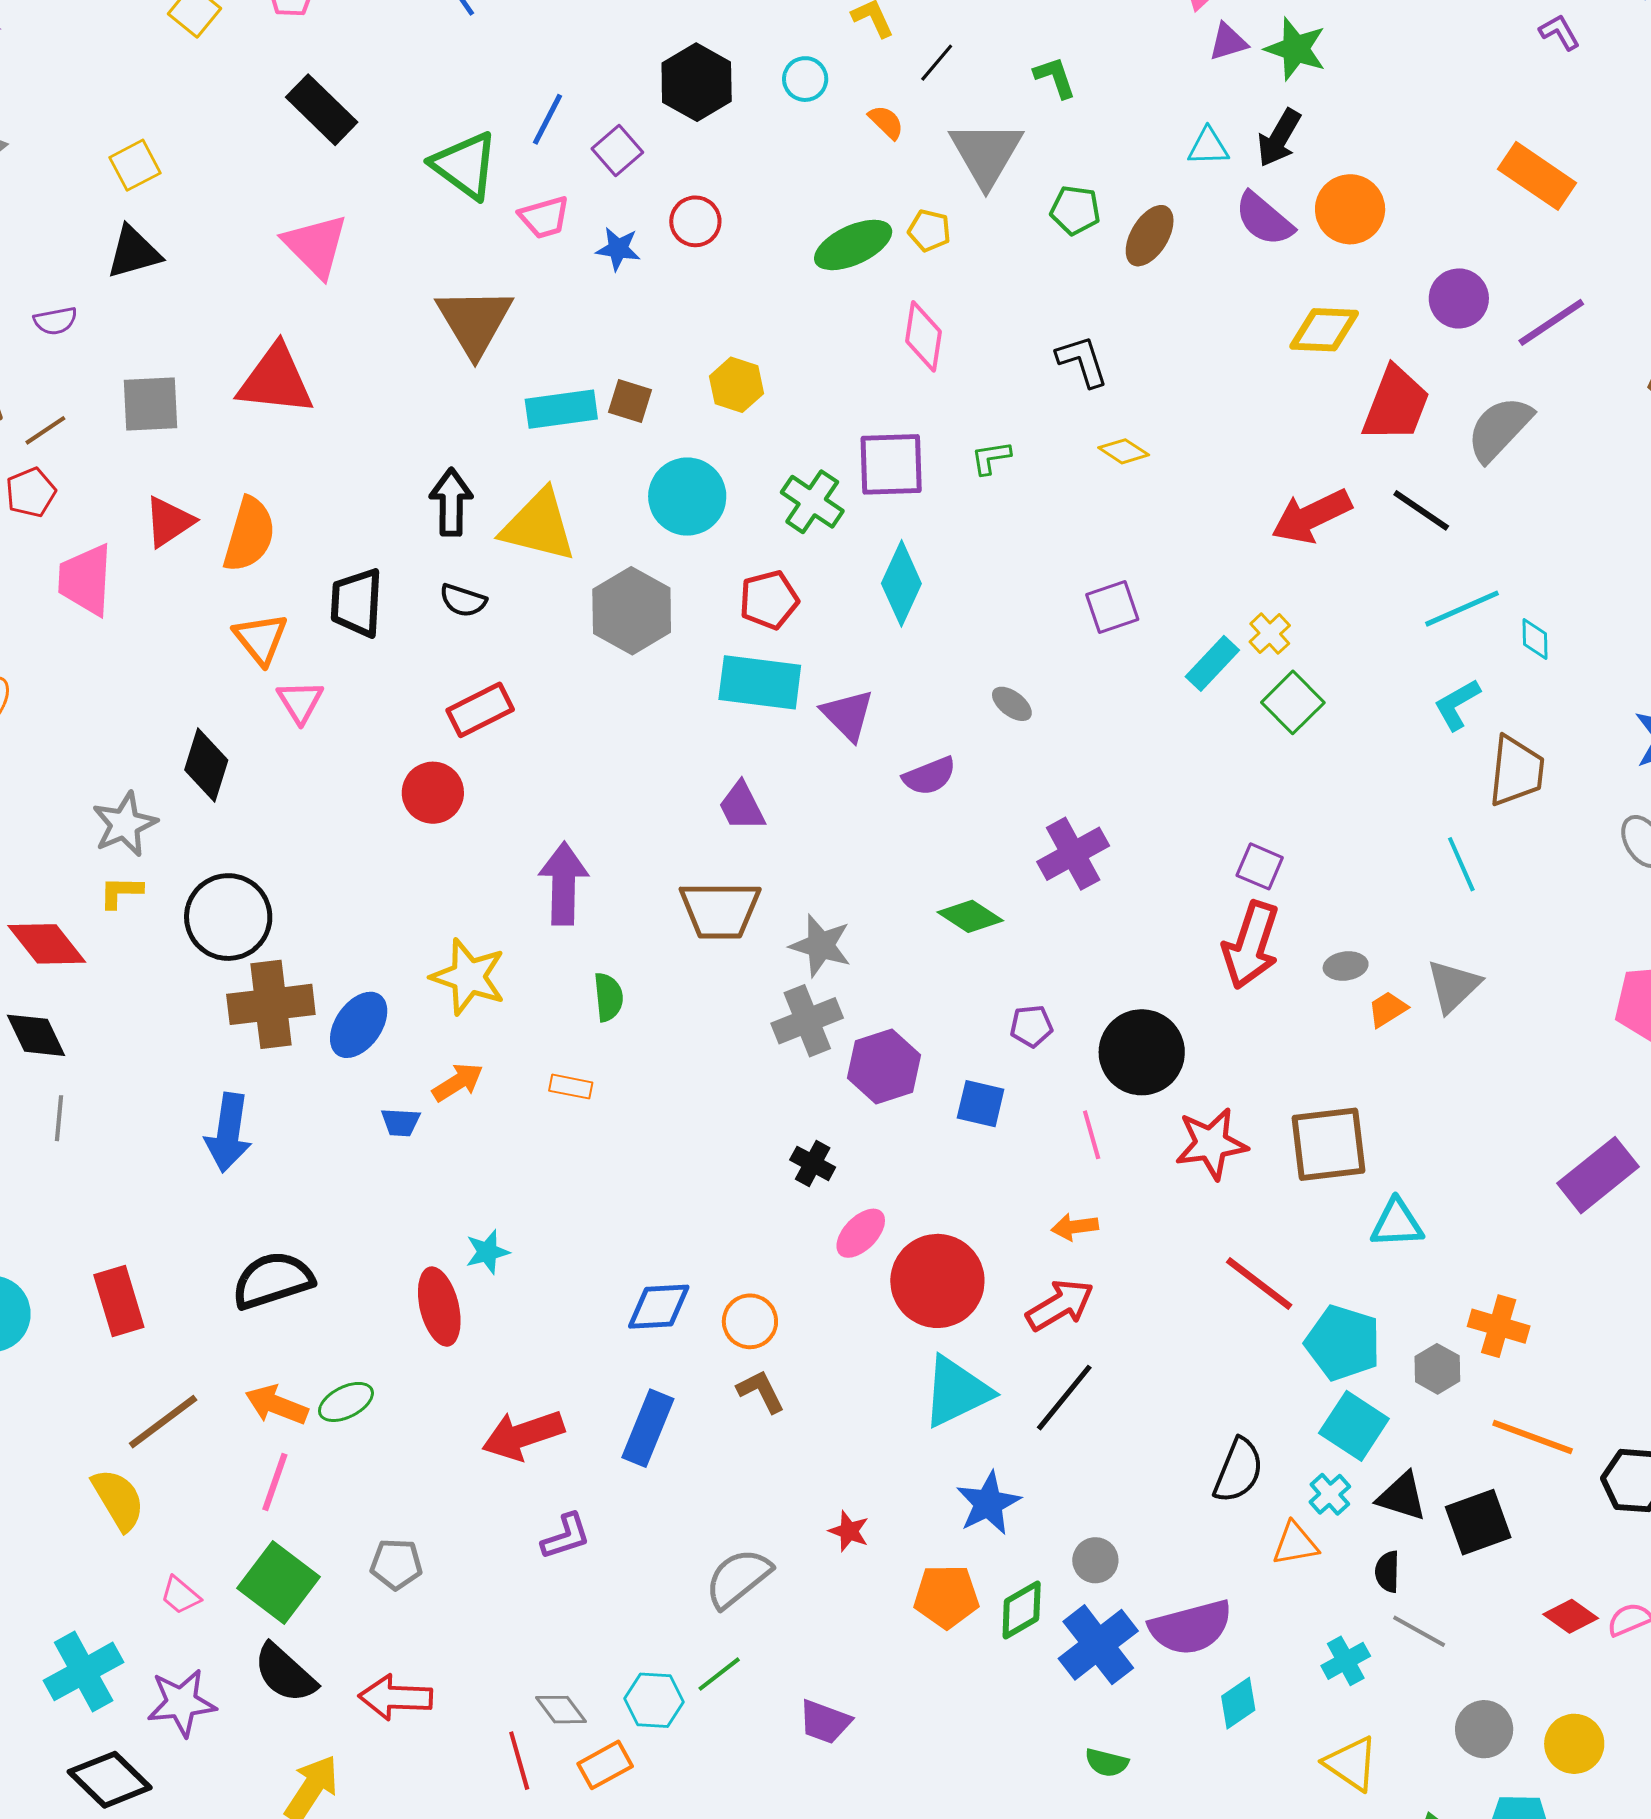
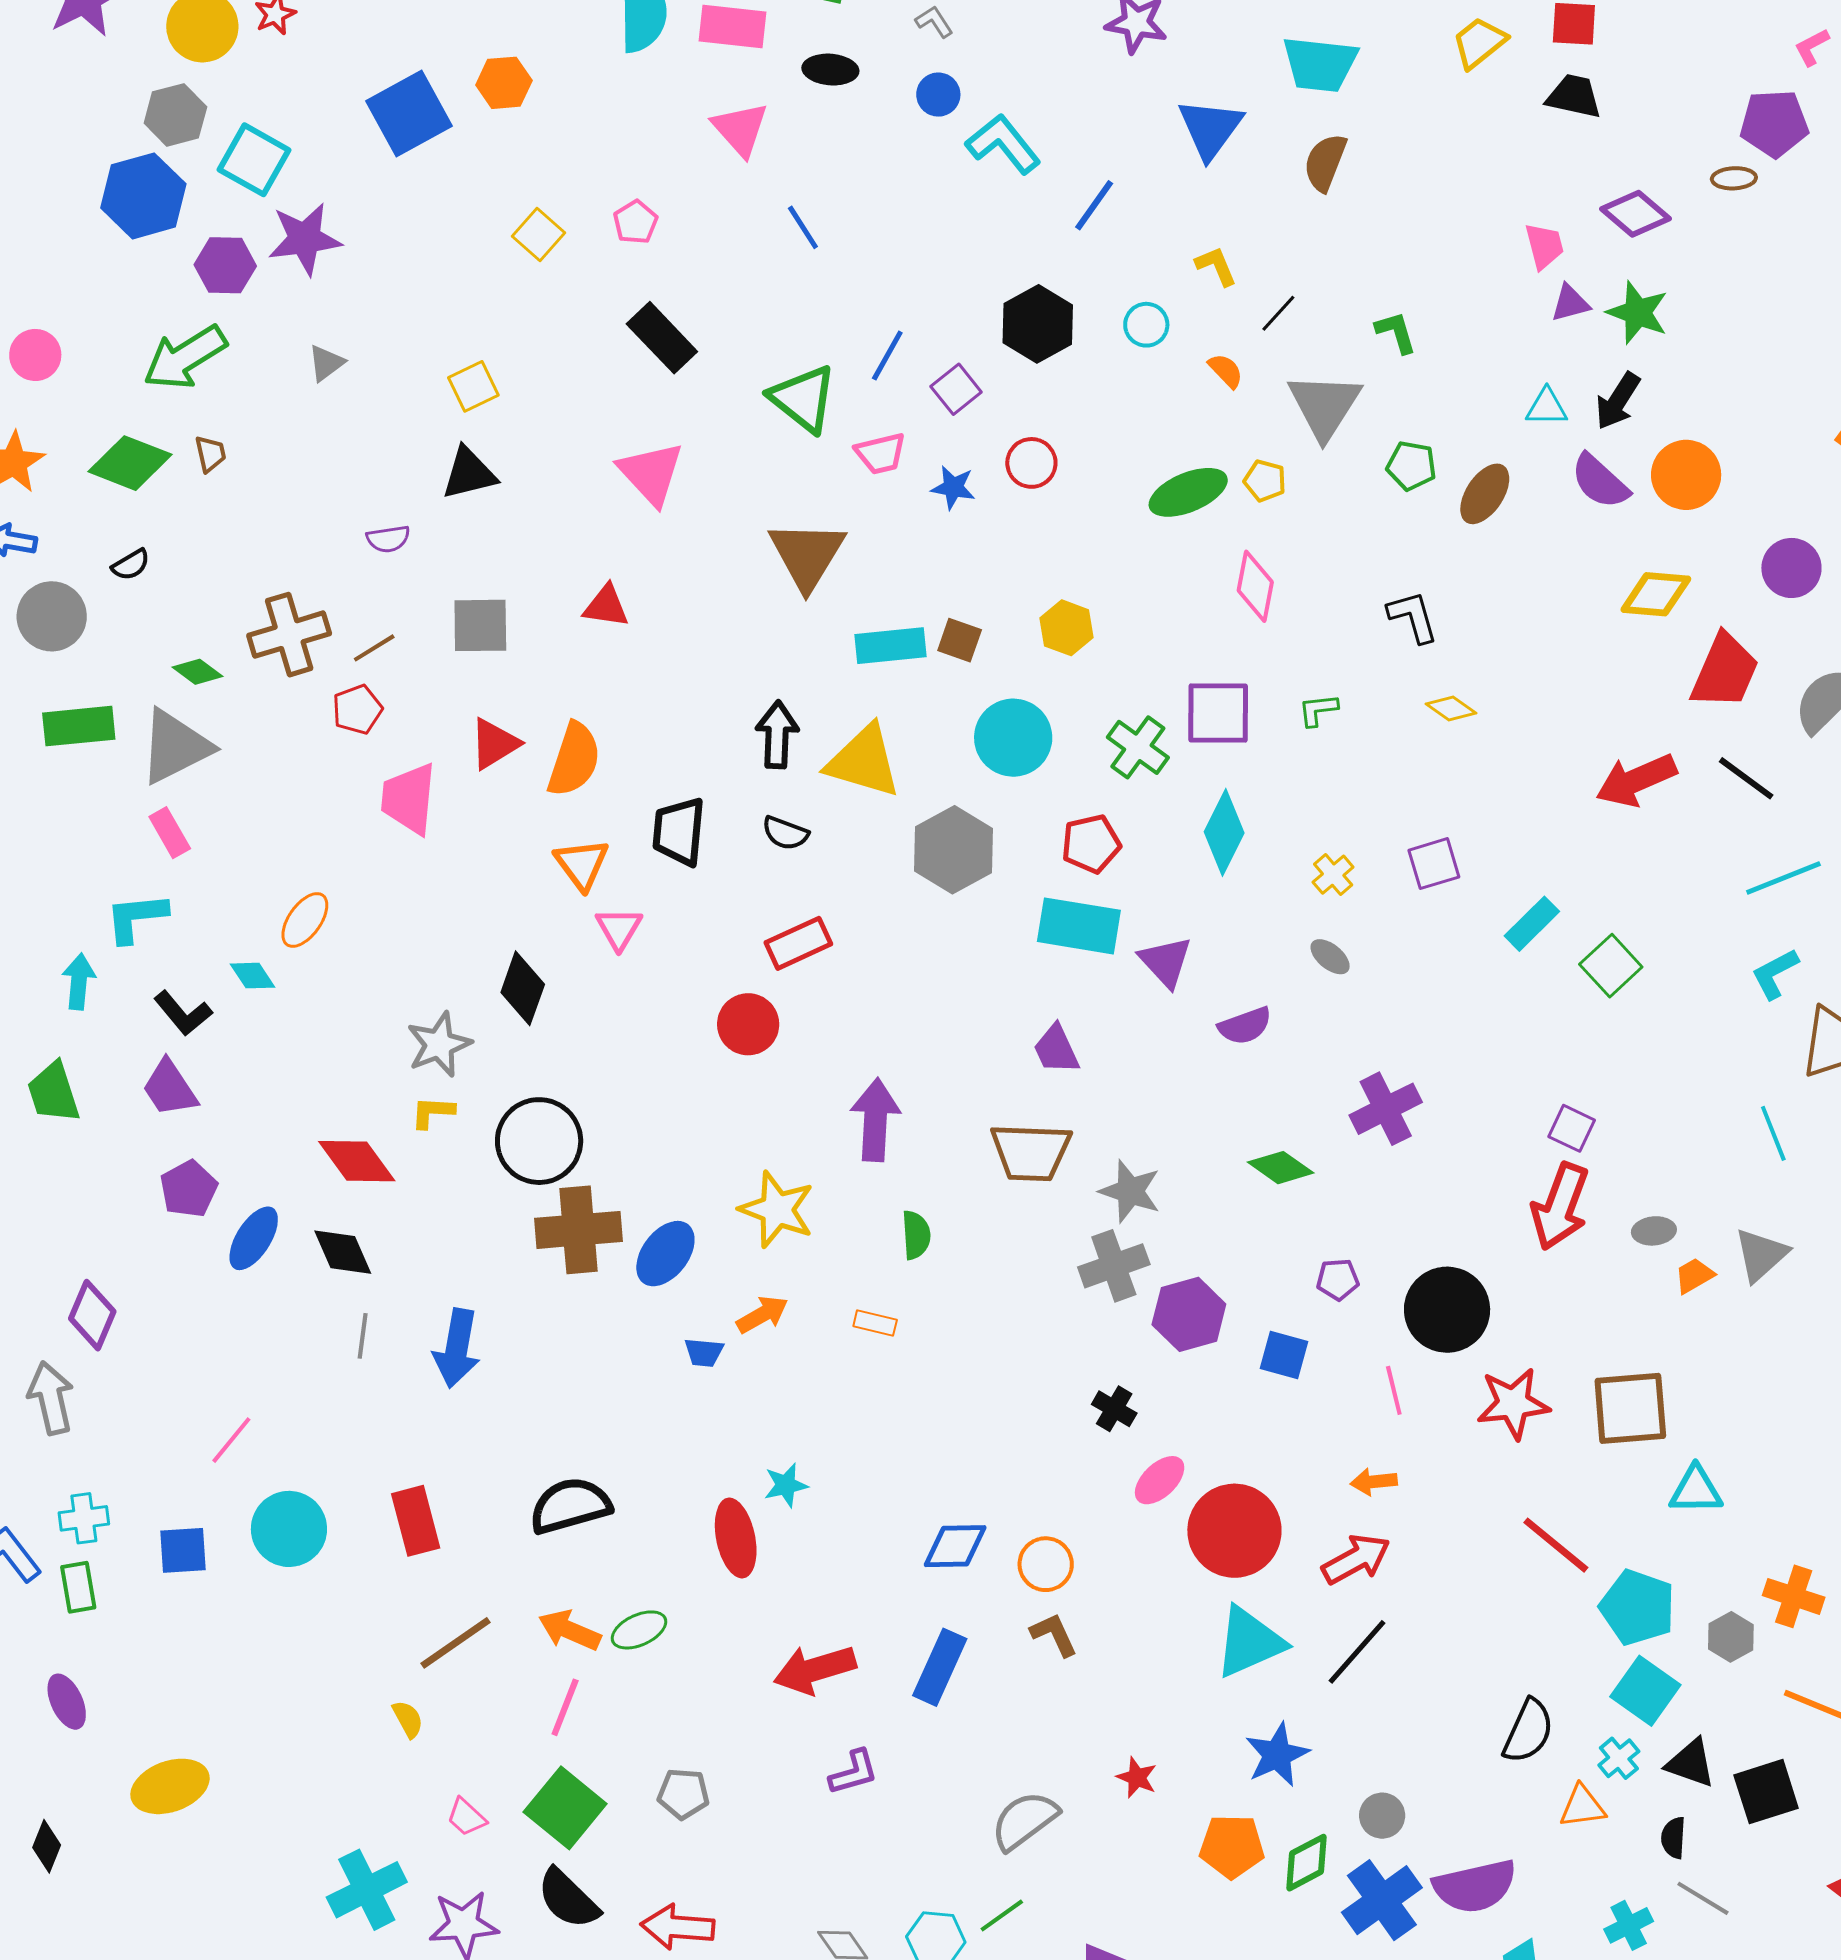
red triangle: (276, 380) -> (606, 606), size x0.6
yellow cross: (1270, 634) -> (1333, 875), moved
blue arrow: (228, 1133) -> (457, 1348), moved
yellow semicircle: (118, 1500) -> (408, 1719), size x0.6

